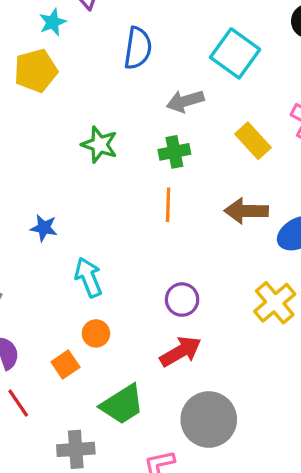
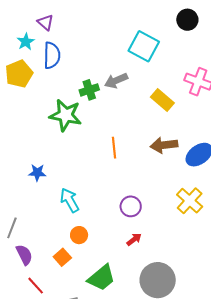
blue semicircle: (138, 48) -> (52, 55), moved
green star: (100, 145) -> (66, 115), size x1.4
green cross: (174, 152) -> (89, 90), moved
red arrow: (181, 351) -> (134, 239), size x0.6

